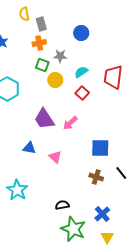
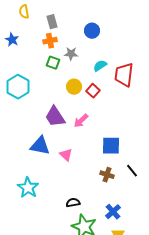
yellow semicircle: (24, 14) -> (24, 12), moved
cyan semicircle: (81, 72) -> (100, 66), moved
yellow circle: (55, 80) -> (74, 87), moved
blue triangle: (29, 148) -> (40, 146), size x1.5

